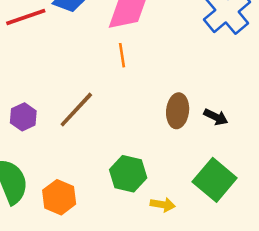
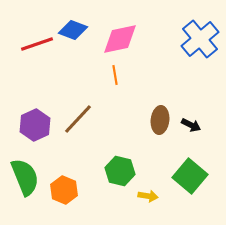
purple hexagon: (23, 117) -> (35, 125), size x1.4

